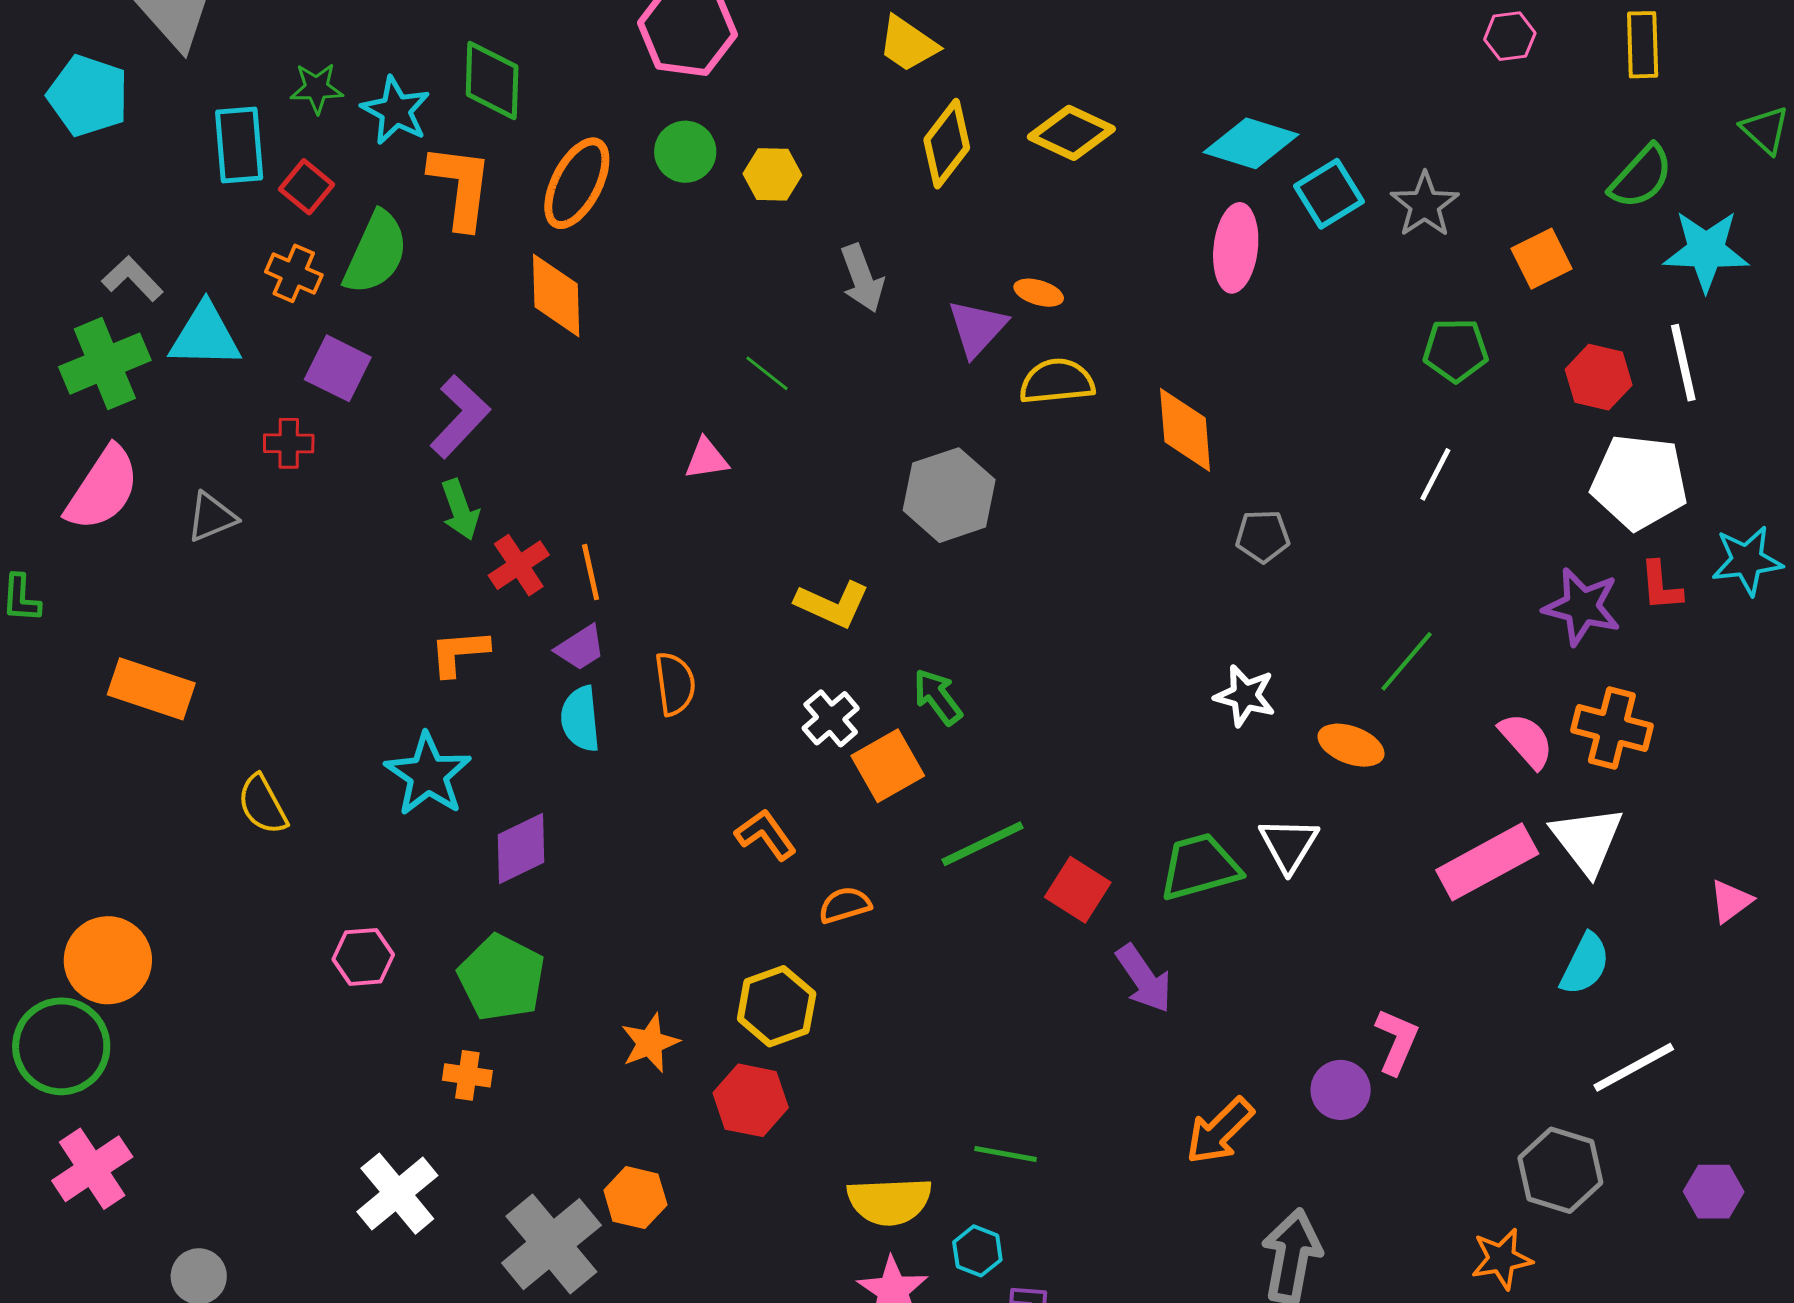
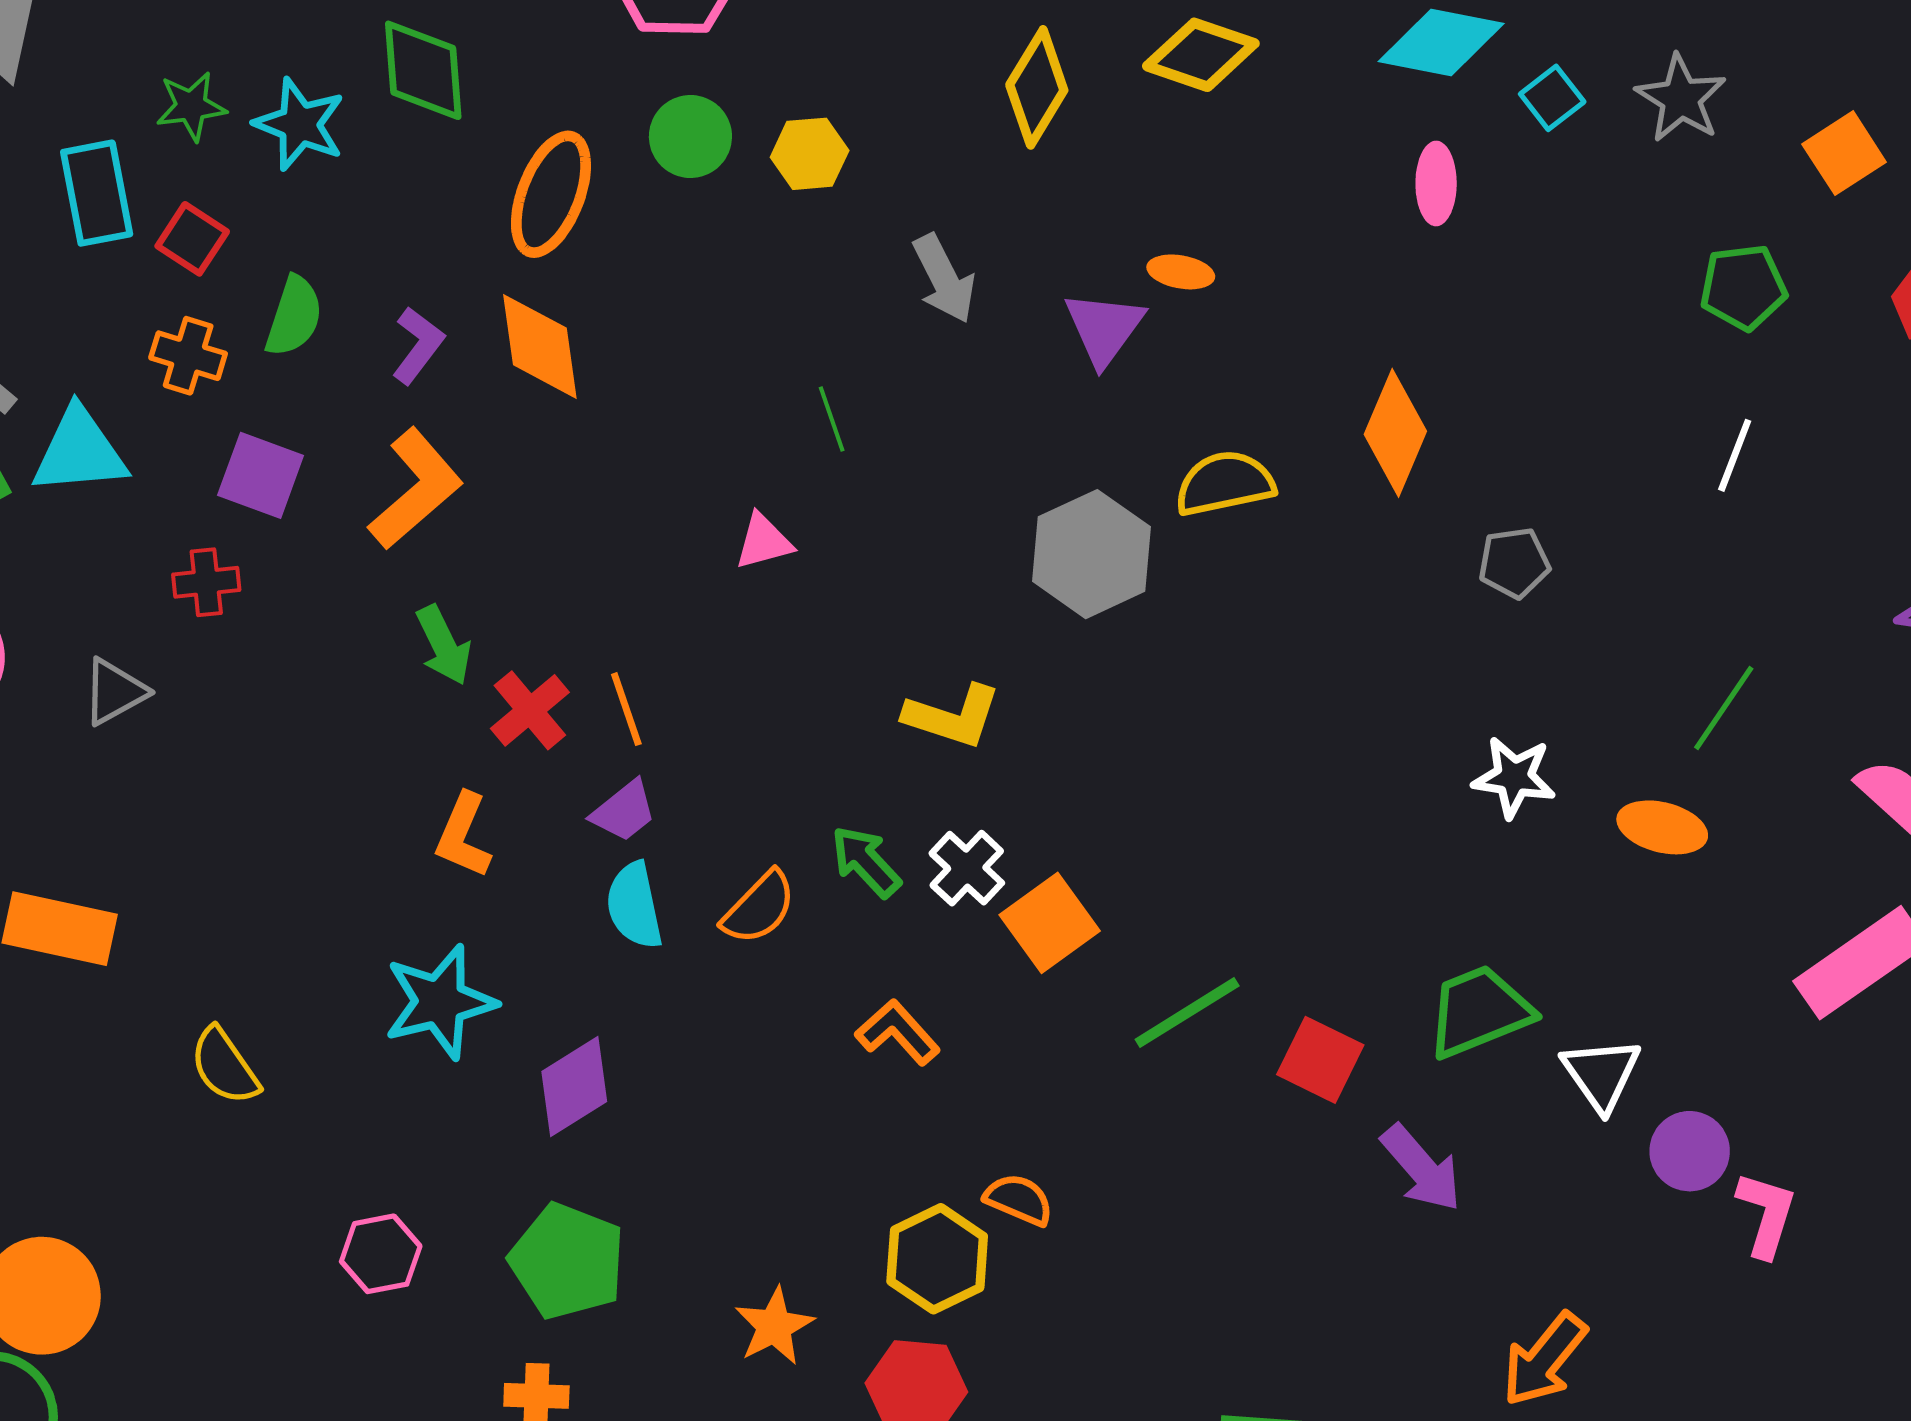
orange L-shape: (461, 186) -> (416, 489), moved, turned 48
cyan square: (1329, 194) -> (1552, 98), size x0.7
pink ellipse: (1236, 248) -> (1436, 183), size x0.7
green semicircle: (376, 253) -> (294, 316), size x0.7
green line: (767, 373) -> (832, 419), turned 39
yellow semicircle: (1057, 381) -> (1225, 483), moved
purple L-shape: (460, 417) -> (418, 345), moved, size x0.7
orange diamond: (1185, 430) -> (1395, 433), turned 34
orange L-shape: (459, 653) -> (463, 835), turned -56
orange semicircle: (675, 684) -> (759, 908), moved, turned 58
green arrow: (938, 697) -> (866, 862), moved
cyan star: (428, 774) -> (440, 1002), turned 30
white triangle: (1289, 845) -> (1601, 1074), moved
orange semicircle: (845, 905) -> (1019, 1200), moved, turned 46
purple circle: (1341, 1090) -> (1690, 1151), moved

